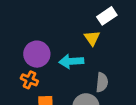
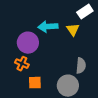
cyan arrow: (71, 61) -> (48, 27), moved

